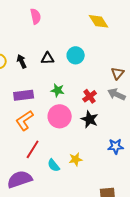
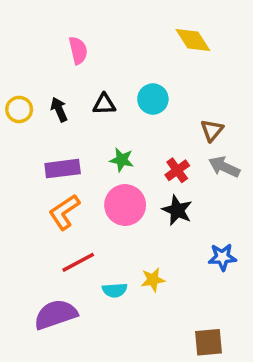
pink semicircle: (36, 16) -> (78, 50), moved
brown triangle: (118, 73) -> (212, 130), moved
red line: (33, 149) -> (78, 262), turned 30
cyan semicircle: (54, 165) -> (115, 290), turned -56

